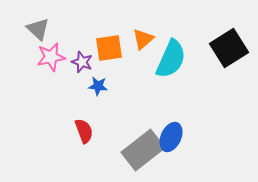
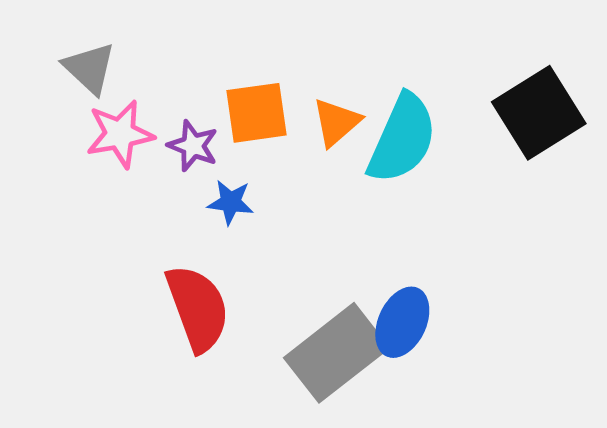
orange triangle: (143, 39) -> (336, 122), moved
red semicircle: (84, 131) -> (198, 308), size x1.5

